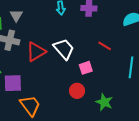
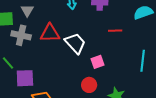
red line: (105, 46) -> (115, 31), moved, turned -32
red triangle: (36, 52) -> (50, 33), moved, turned 30

